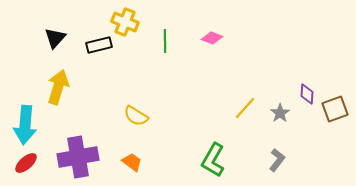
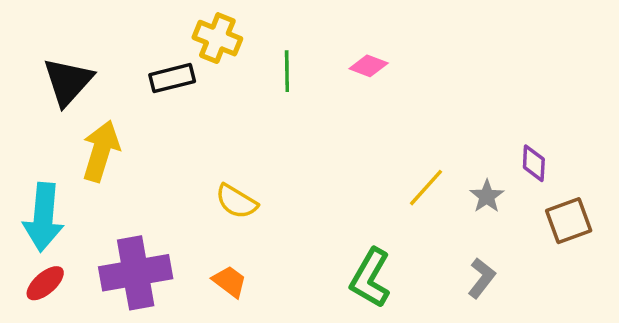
black triangle: (55, 38) -> (68, 82), moved, size x1.4
brown square: (335, 109) -> (569, 221), moved

